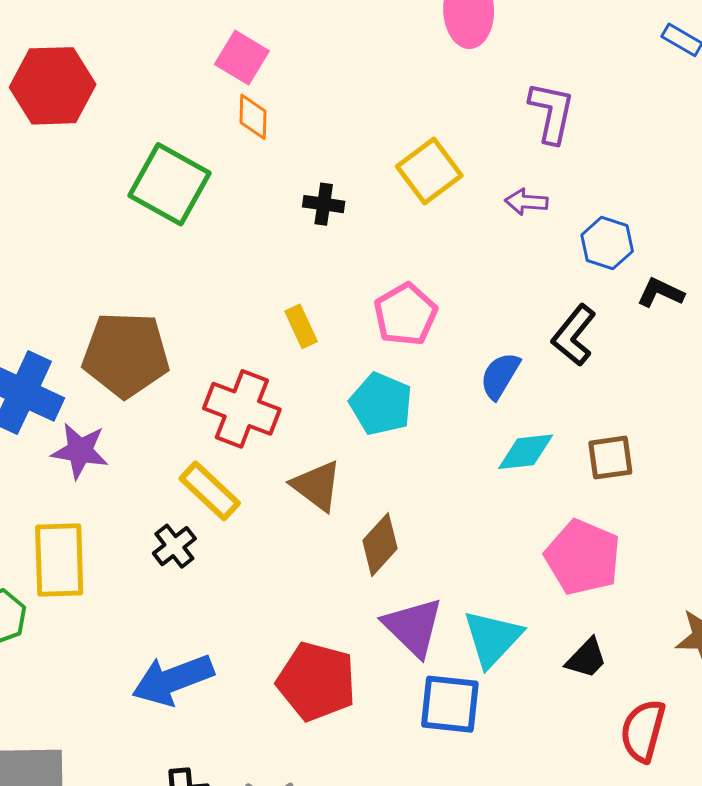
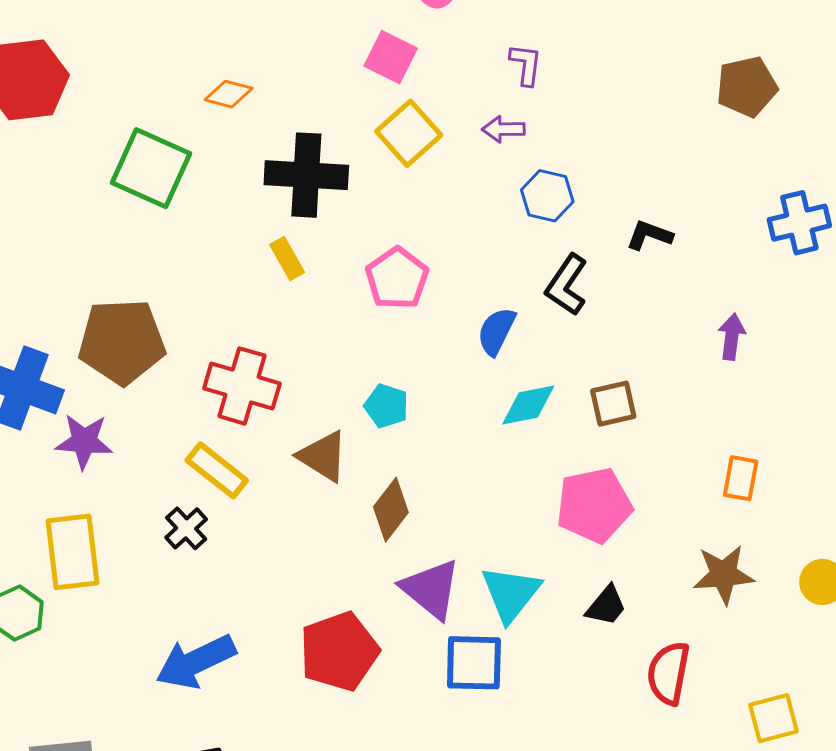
pink square: (242, 58) -> (391, 57), moved
purple L-shape: (552, 112) -> (526, 65), size x0.7
orange diamond: (253, 117) -> (229, 94), turned -72
purple arrow: (526, 202) -> (503, 129), moved
black cross: (324, 204) -> (306, 175), size x2.0
blue hexagon: (607, 243) -> (547, 196), moved
yellow rectangle: (301, 326) -> (287, 259), moved
cyan pentagon: (381, 404) -> (386, 406), moved, size x0.7
pink pentagon: (583, 557) -> (594, 505), turned -30
red pentagon: (316, 681) -> (339, 651), turned -30

